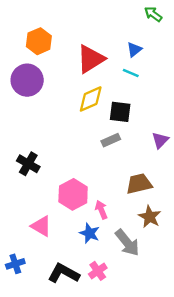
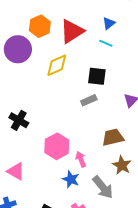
orange hexagon: (39, 41) -> (40, 26), moved
yellow diamond: (91, 99) -> (57, 65), moved
pink triangle: (41, 226) -> (16, 171), moved

